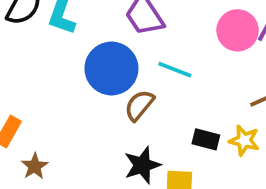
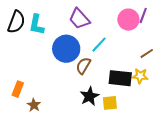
cyan line: (175, 70) -> (99, 45), turned -60
black rectangle: (206, 139) -> (120, 78), size x1.6

